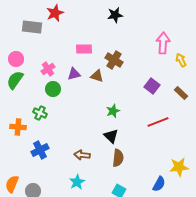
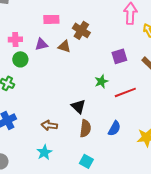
pink cross: (48, 69) -> (15, 39), turned 32
purple square: (152, 86) -> (119, 56), turned 35
green star: (113, 111) -> (101, 81), moved
blue semicircle: (159, 184) -> (114, 128), moved

